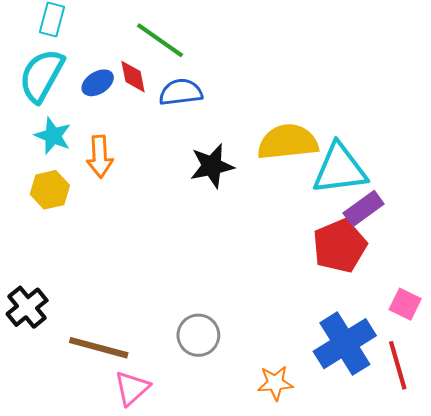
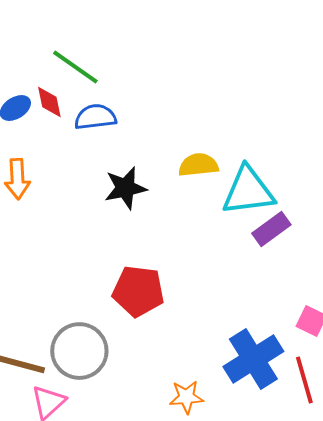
yellow semicircle: (288, 142) -> (198, 165), size x0.7
red pentagon: (340, 246) -> (138, 291), moved, turned 30
gray circle: (198, 335) -> (79, 351), moved, size x1.4

